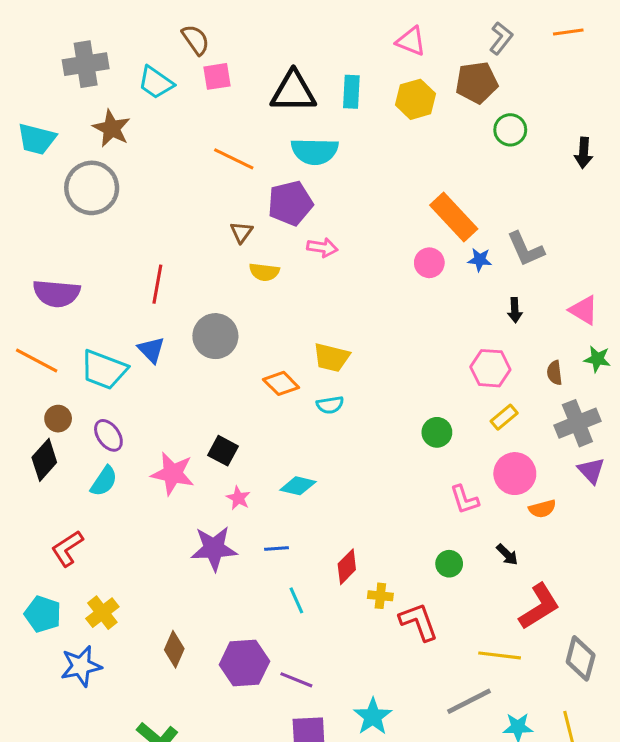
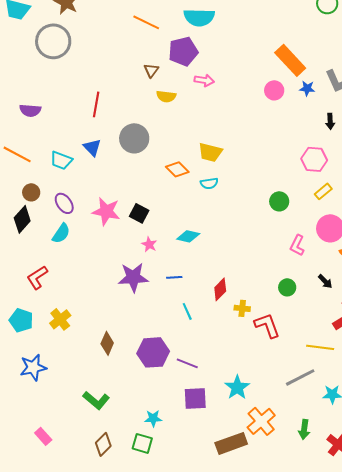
purple semicircle: (57, 293) -> (30, 110), size x0.7
cyan trapezoid: (104, 370) -> (61, 160), size x0.7
pink star: (173, 474) -> (106, 211), moved
pink L-shape: (464, 500) -> (297, 245), turned 45
blue star: (81, 666) -> (33, 367), moved

